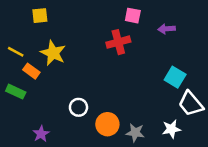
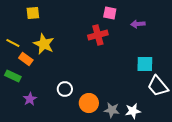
cyan square: (175, 77) -> (145, 64), turned -30
white star: (171, 129) -> (133, 111), moved
purple star: (41, 134) -> (30, 99), moved

